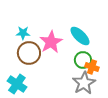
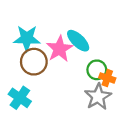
cyan star: (23, 33) -> (27, 38), size x1.6
cyan ellipse: (80, 36) -> (78, 41), moved

